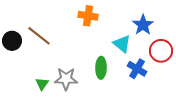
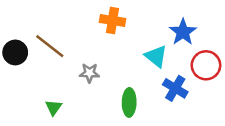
green ellipse: (101, 68) -> (129, 102), moved
gray star: (66, 79) -> (89, 73), moved, size x0.7

